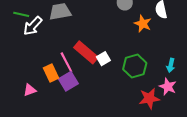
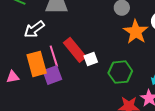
orange star: (143, 24) -> (136, 32), size x1.4
white arrow: (33, 26) -> (34, 29), moved
orange rectangle: (51, 73) -> (37, 64), size x1.4

